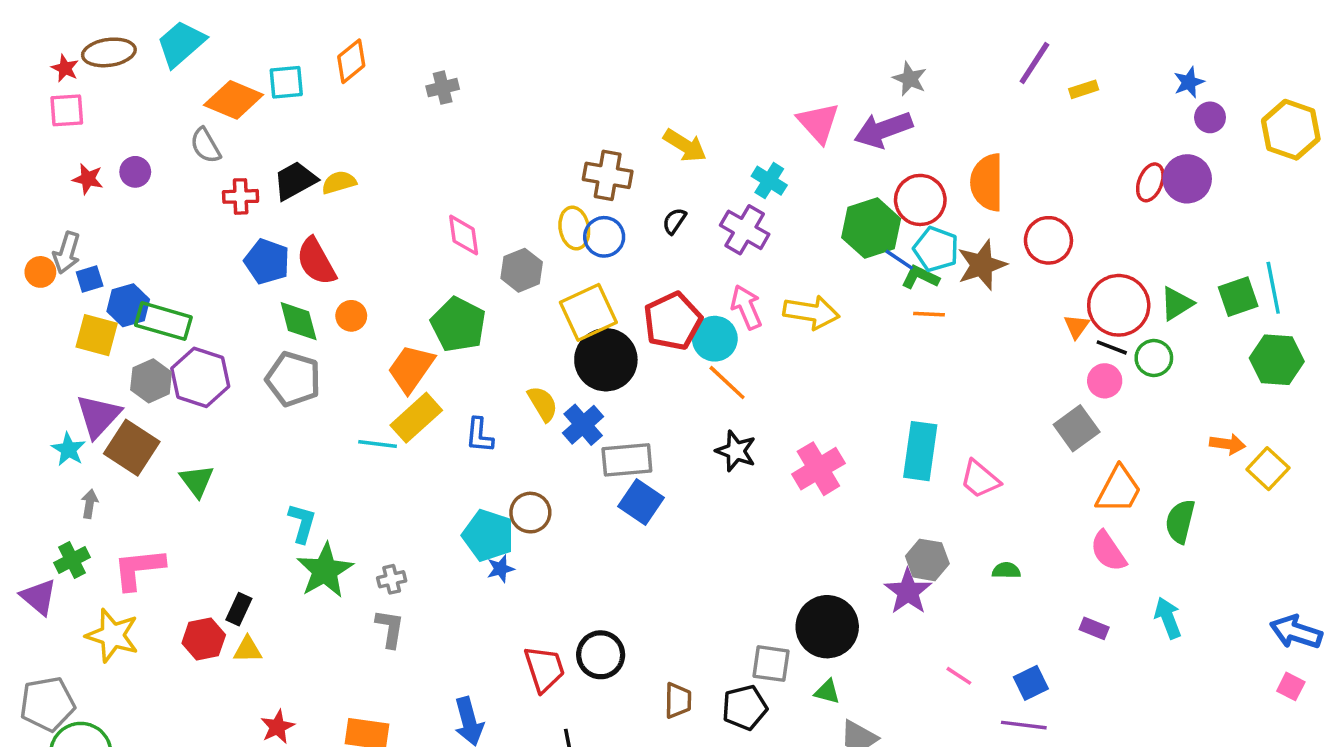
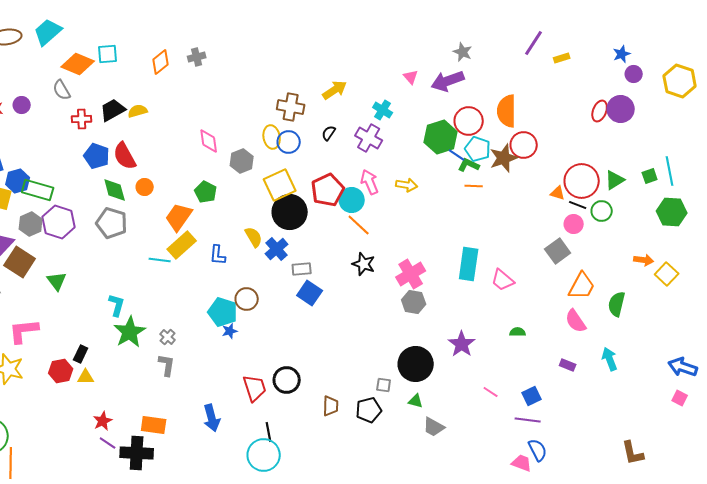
orange diamond: (351, 61) -> (161, 62), moved
pink triangle: (818, 123) -> (411, 77), size x0.6
yellow arrow: (685, 145) -> (335, 90), turned -65
red circle: (1048, 240) -> (524, 145), moved
green square: (1238, 297) -> (650, 176), size x0.7
yellow arrow: (811, 312) -> (407, 185), size x0.7
green pentagon: (458, 325) -> (206, 192), size x0.7
orange triangle: (1077, 326) -> (558, 193), turned -49
gray rectangle: (627, 460) -> (302, 269), size x0.7
gray hexagon: (927, 560) -> (414, 302), moved
gray cross: (392, 579) -> (168, 337), turned -35
gray square: (771, 664) -> (384, 385), size x0.7

